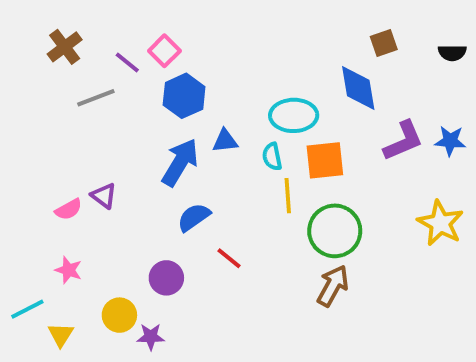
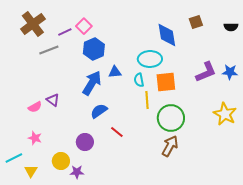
brown cross: (65, 47) -> (33, 24), size x1.4
purple line: (127, 63) -> (65, 32), turned -64
blue diamond: (358, 88) -> (167, 35), moved

